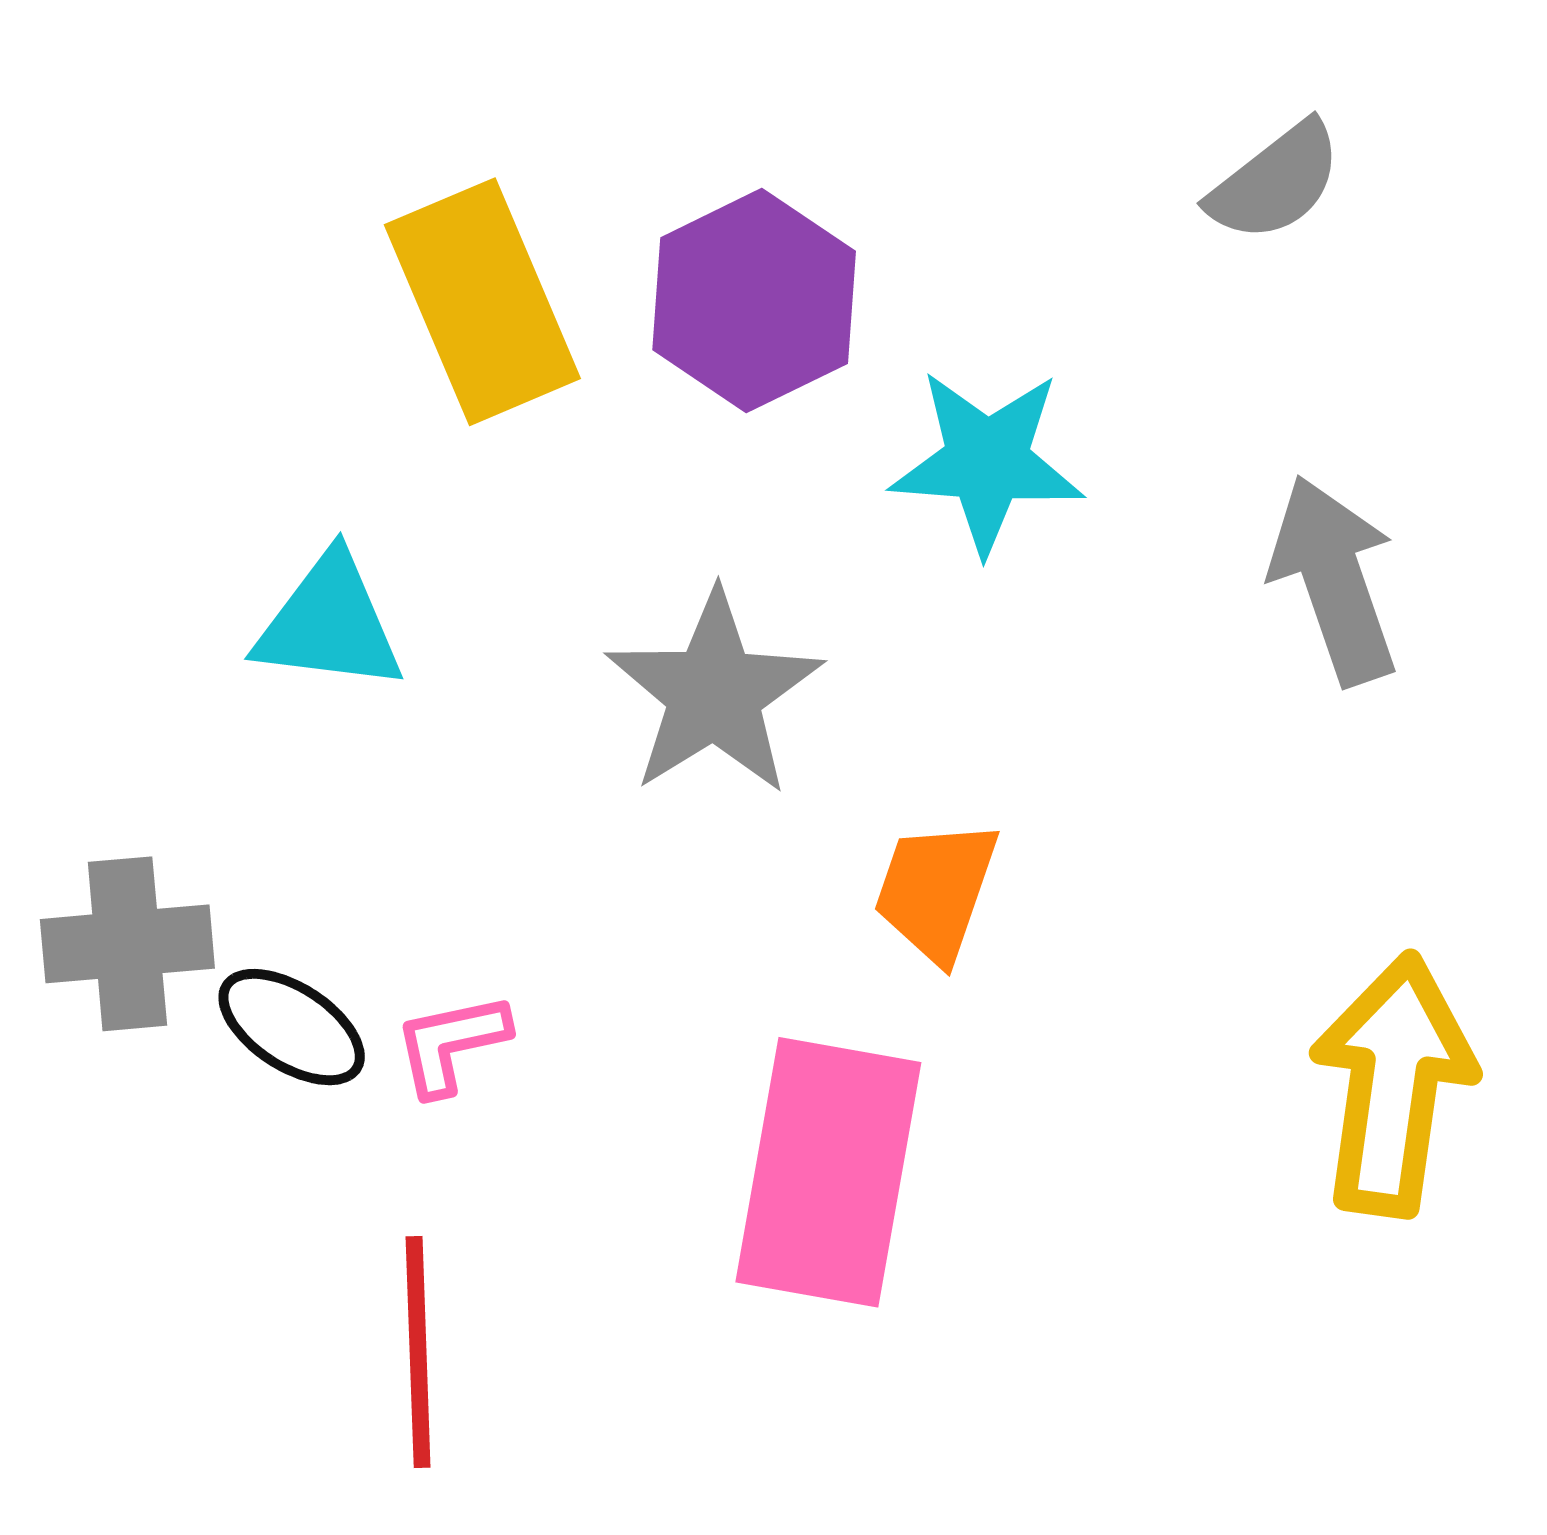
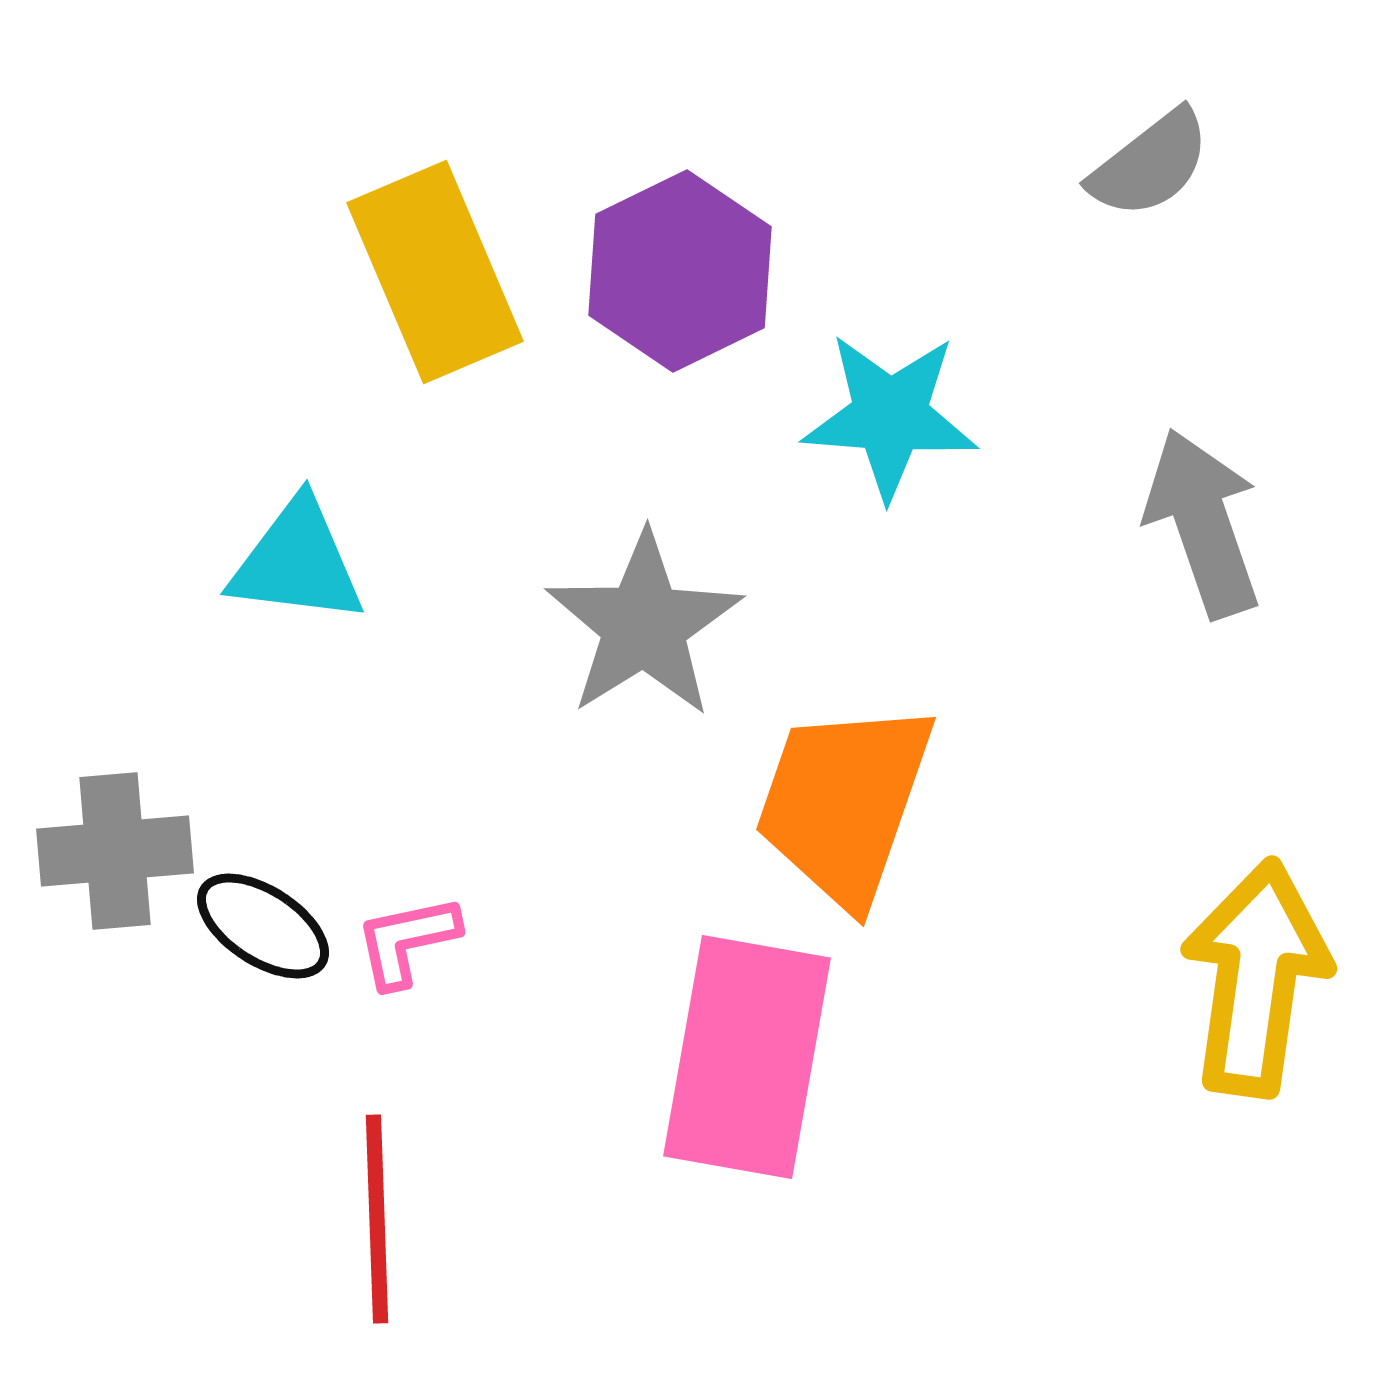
orange trapezoid: (936, 891) -> (844, 803), size x1.6

